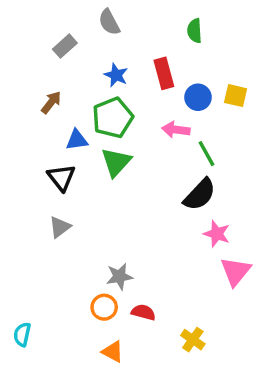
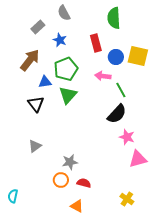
green semicircle: (195, 31) -> (114, 18), size x1.5
blue star: (116, 75) -> (60, 40), moved
yellow square: (236, 96) -> (138, 56), size x1.5
brown arrow: (51, 102) -> (30, 60), size x1.6
gray triangle: (60, 227) -> (35, 146), moved
pink triangle: (236, 271) -> (138, 159), turned 36
yellow cross: (193, 340) -> (127, 199), moved
orange triangle: (113, 352) -> (77, 206), moved

